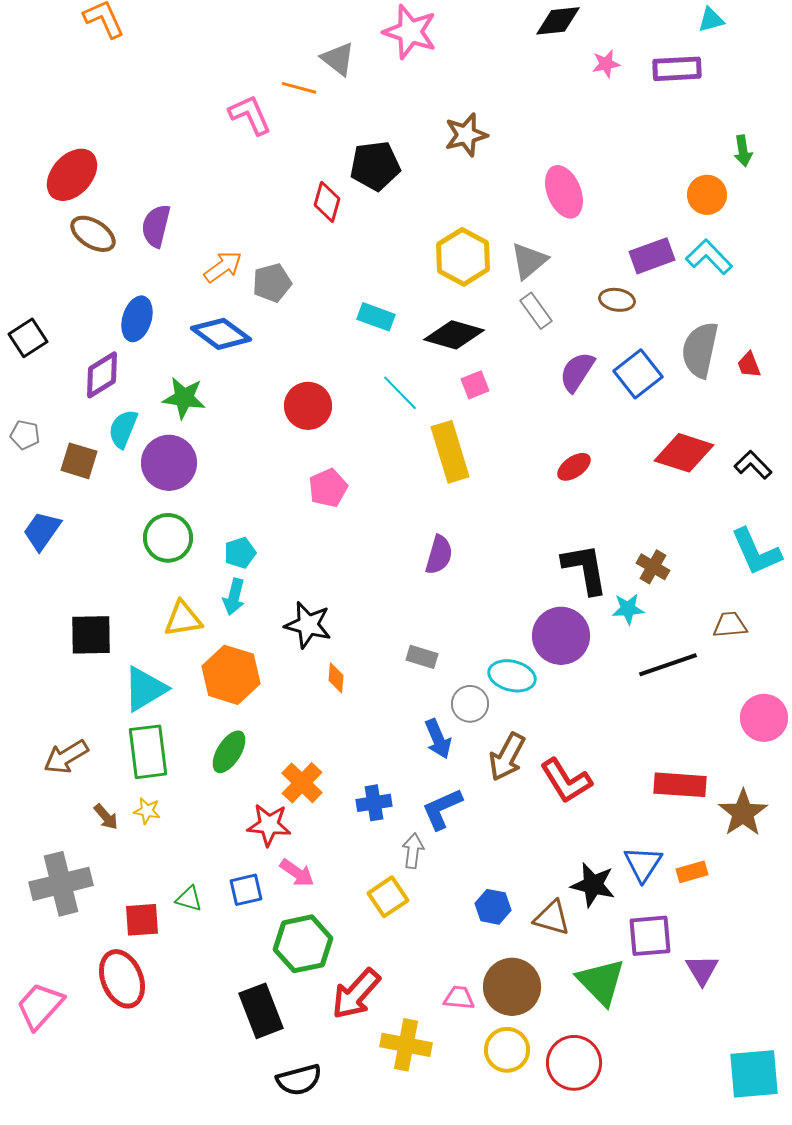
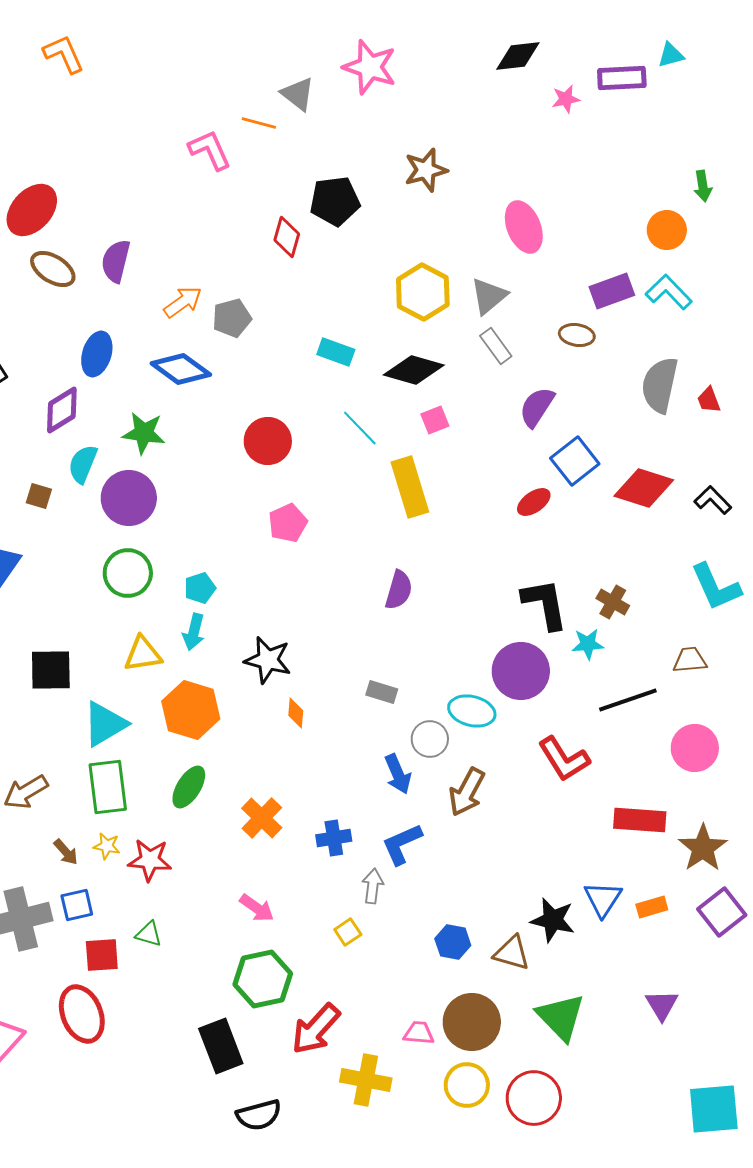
purple rectangle: (677, 69) -> (622, 78), moved
blue square: (638, 374) -> (575, 461), moved
brown square: (79, 461) -> (39, 496), size x0.7
pink circle: (764, 718) -> (695, 748), moved
red L-shape: (566, 781) -> (564, 759), moved
red star: (269, 825) -> (150, 860), moved
blue square: (246, 890) -> (77, 905), moved
yellow square: (388, 897) -> (348, 932), size x0.7
purple square: (650, 936) -> (722, 912), moved, turned -33

